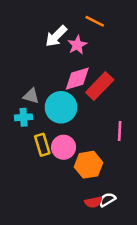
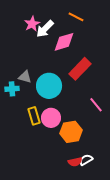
pink star: (77, 45) -> (32, 24), moved
pink diamond: (77, 79) -> (64, 42), moved
cyan cross: (24, 117) -> (12, 89), moved
pink line: (120, 131) -> (96, 105), turned -42

